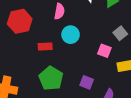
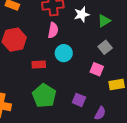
gray square: (120, 33) -> (105, 47), moved

